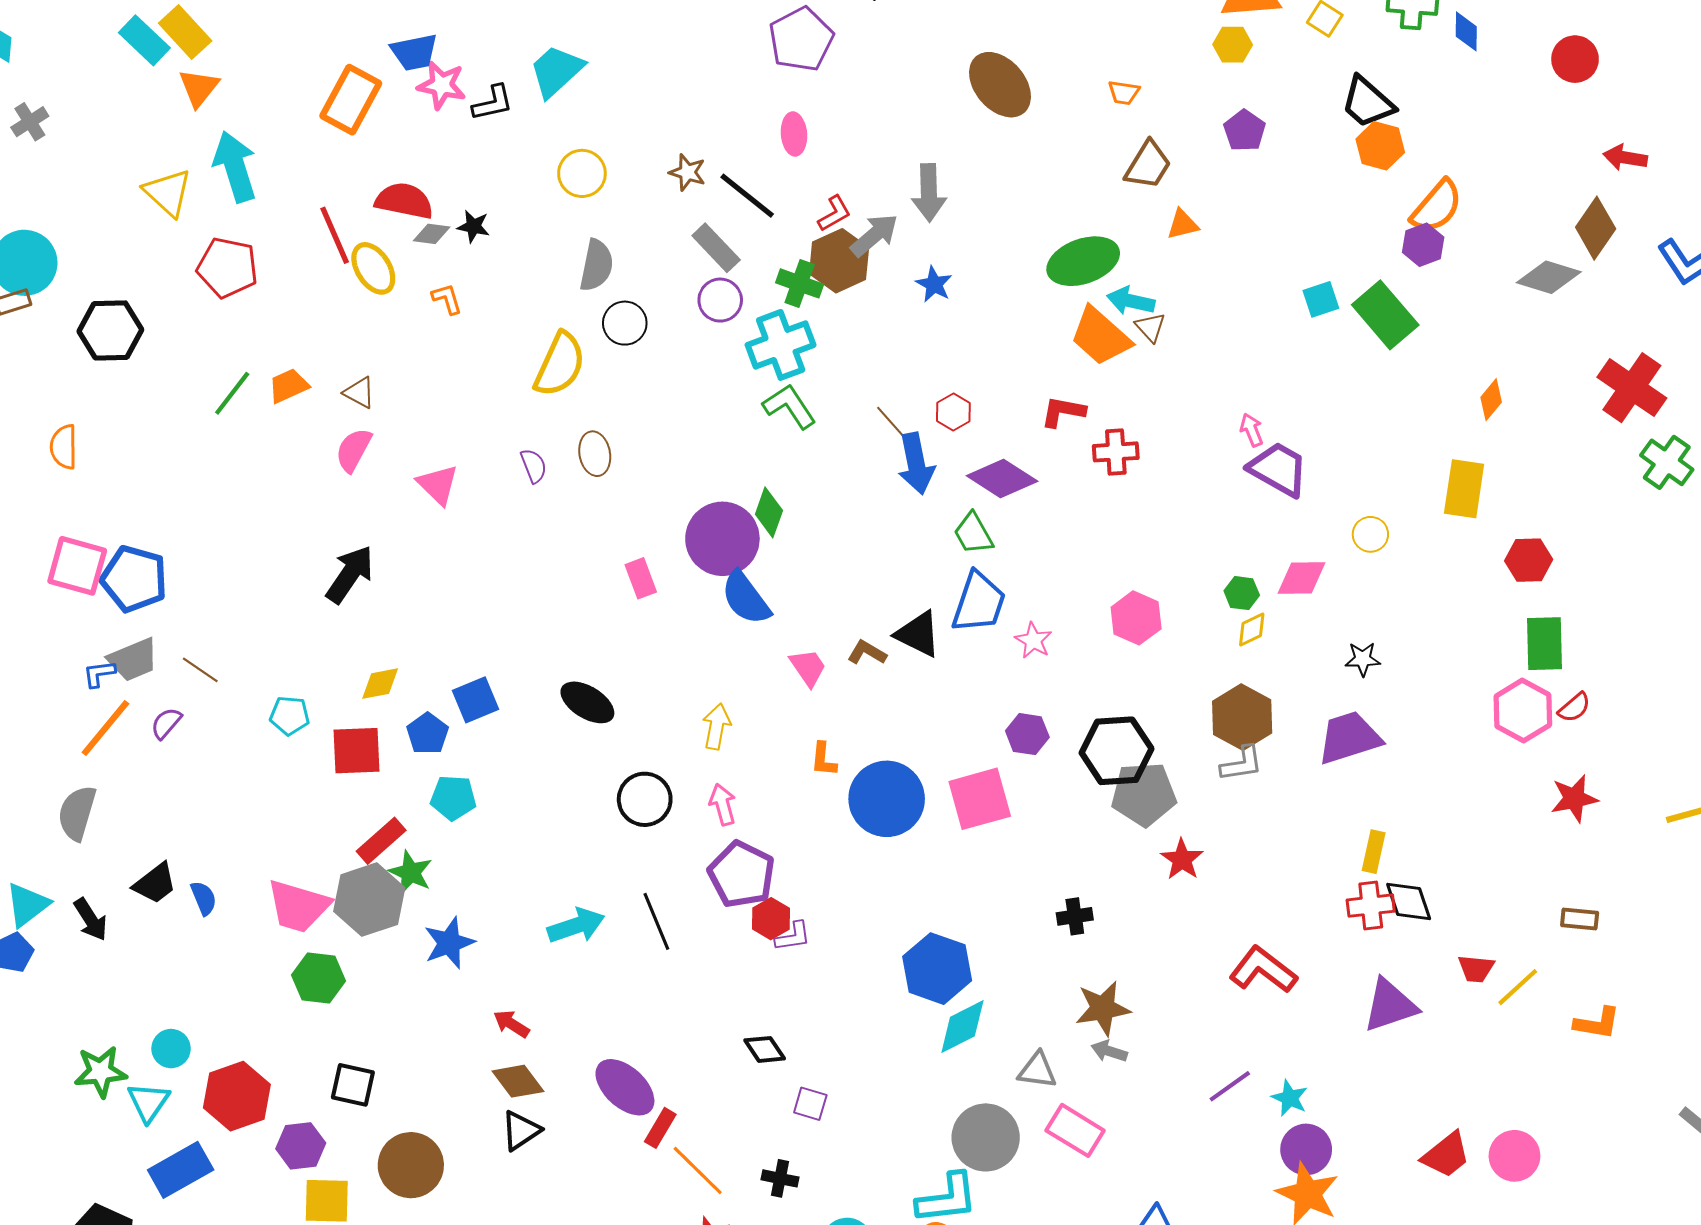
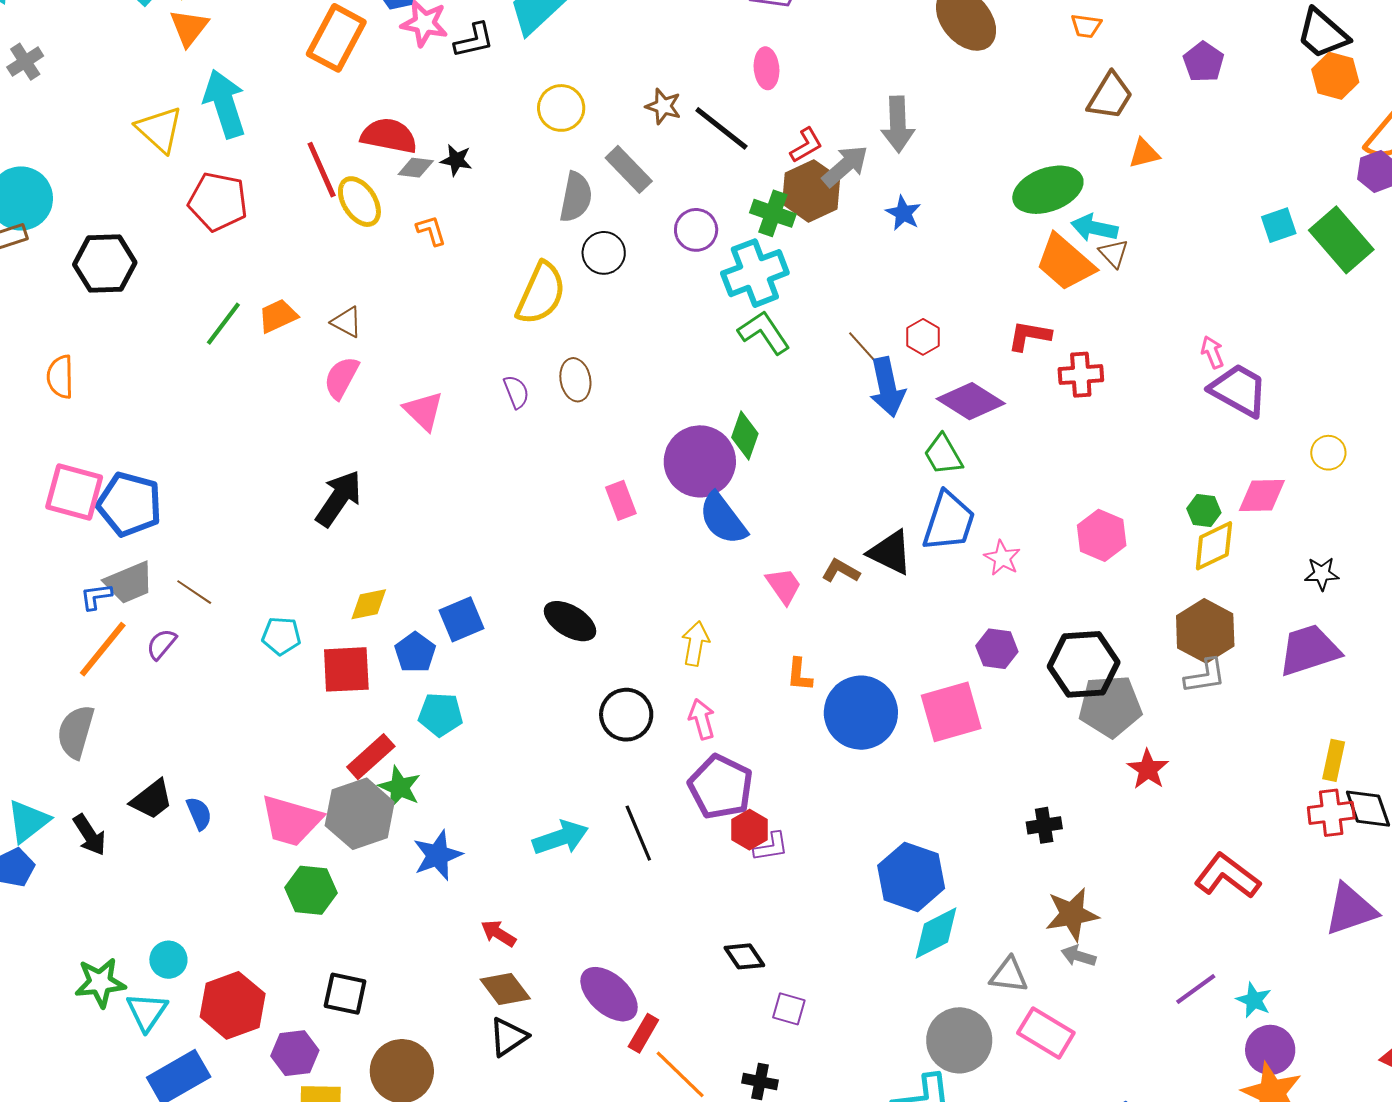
gray rectangle: (716, 248) -> (629, 169), moved
yellow diamond: (1252, 629) -> (1214, 546), size x1.5

